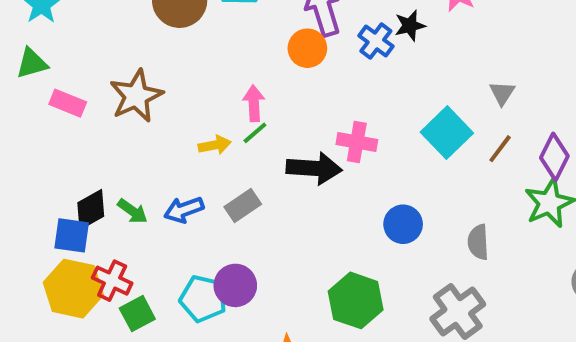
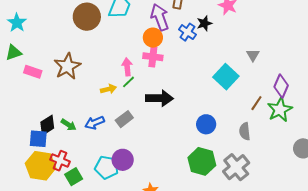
pink cross: (357, 142) -> (153, 57), moved
brown line: (500, 149) -> (256, 103), moved
green hexagon: (356, 300) -> (202, 161), moved

